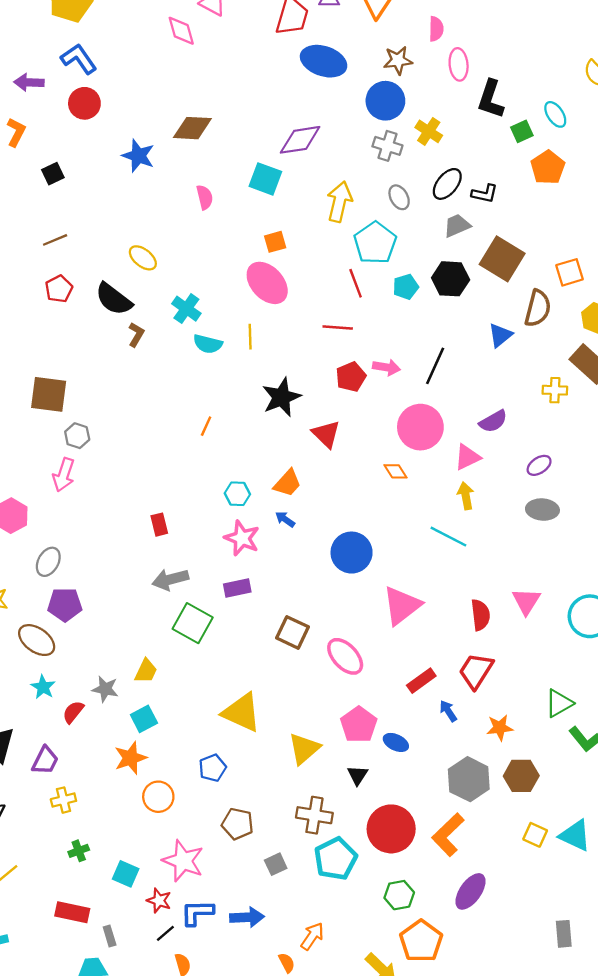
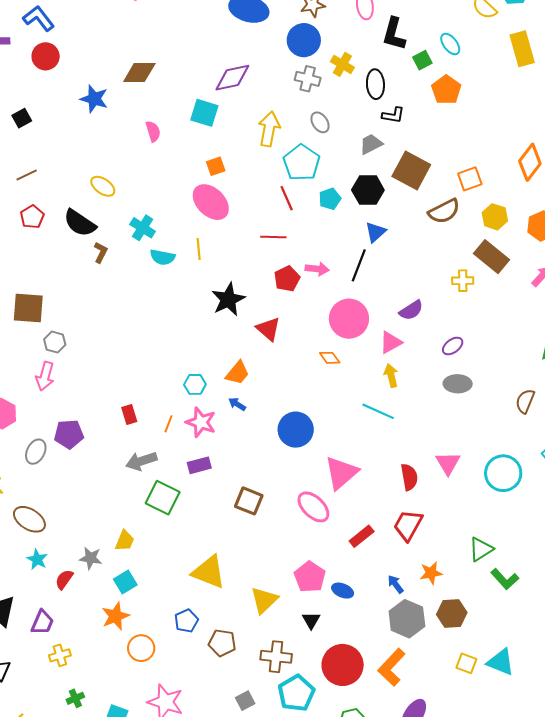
black ellipse: (447, 184) -> (375, 84), moved, turned -40
brown semicircle: (538, 308) -> (444, 211), turned 52
blue triangle: (500, 335) -> (375, 232), moved
orange line: (206, 426) -> (169, 424), moved
purple pentagon: (65, 605) -> (69, 434), moved
pink ellipse: (345, 656) -> (313, 507), moved
blue arrow: (448, 711) -> (396, 584), moved
brown pentagon: (238, 824) -> (222, 643), moved

